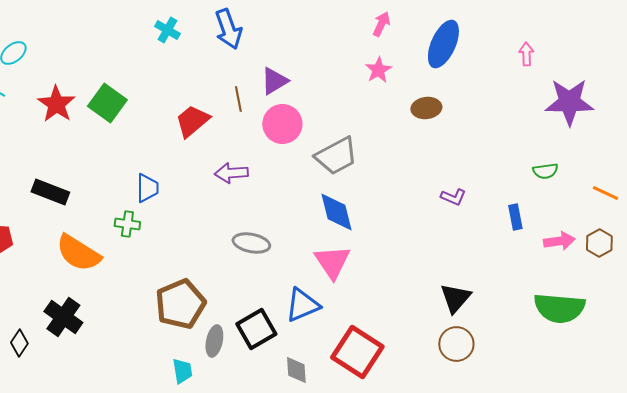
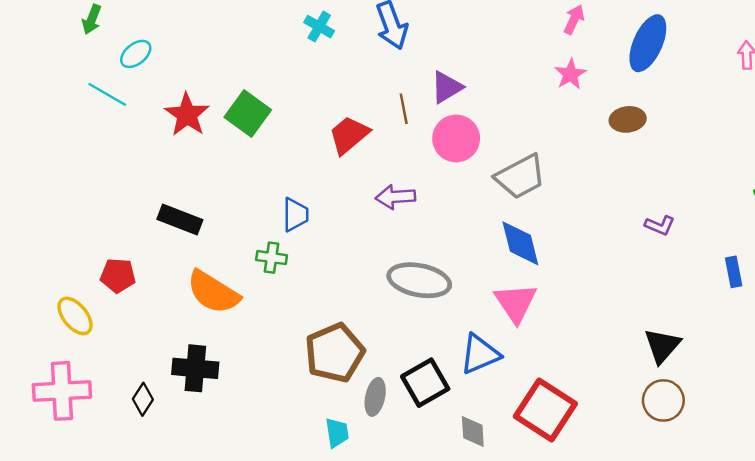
blue rectangle: (515, 217) -> (734, 272), moved
gray ellipse: (251, 243) -> (419, 280), size x1.4
black cross: (63, 317) -> (195, 368), turned -30

